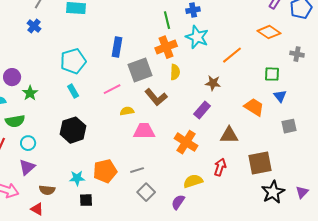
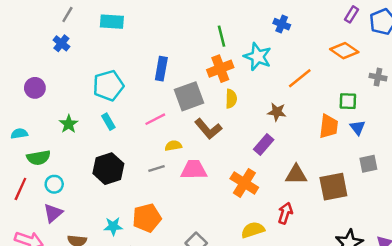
blue cross: (193, 10) -> (282, 24), moved, turned 32
purple circle: (12, 77) -> (35, 88), moved
green star: (30, 93) -> (69, 124), moved
orange trapezoid: (254, 107) -> (329, 126), moved, turned 65
brown square: (260, 163) -> (333, 187), moved
gray line: (137, 170) -> (156, 169), moved

